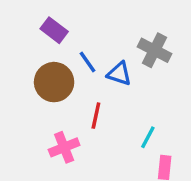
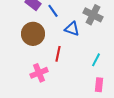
blue line: (88, 62) -> (53, 11), moved
cyan line: (148, 137) -> (96, 60), moved

